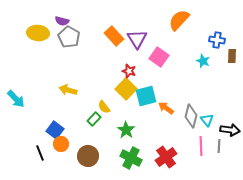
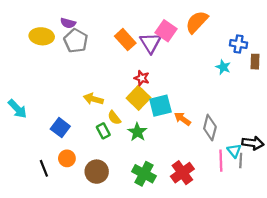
pink square: (159, 57) -> (166, 31), moved
yellow arrow: (68, 90) -> (93, 99), moved
green rectangle: (94, 119) -> (103, 131), turned -72
cyan triangle: (207, 120) -> (234, 151), moved
blue square: (55, 130) -> (60, 128), moved
green star: (126, 130) -> (137, 132), moved

